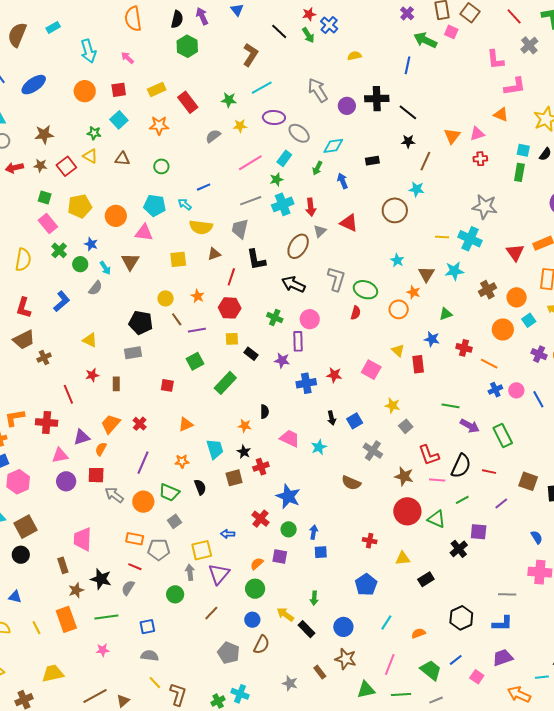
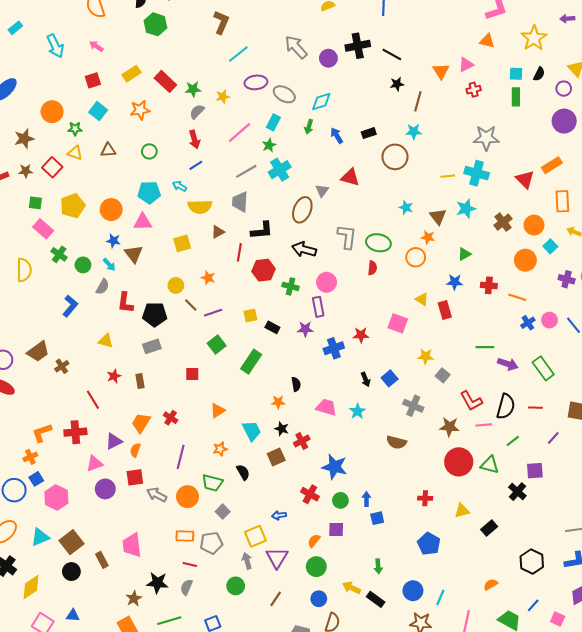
orange circle: (85, 91) -> (52, 112), moved
green star: (229, 100) -> (193, 89), moved
black rectangle: (372, 161) -> (369, 133), moved
red arrow: (311, 207) -> (194, 139), moved
blue star: (91, 244) -> (113, 241), moved
black L-shape: (256, 260) -> (262, 231), turned -75
red L-shape: (24, 308) -> (125, 303), moved
red hexagon: (230, 308) -> (264, 270), moved
brown rectangle: (63, 565) -> (102, 560), moved
cyan line: (386, 623) -> (440, 597), moved

